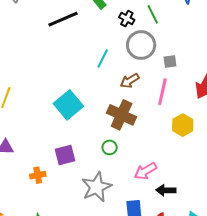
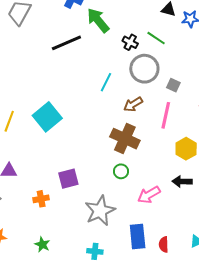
green line: (153, 14) -> (156, 38), turned -30
gray square: (170, 61) -> (173, 85), turned 32
cyan square: (68, 105) -> (47, 117), moved
green circle: (110, 147) -> (121, 171), moved
black arrow: (166, 190) -> (182, 182), moved

